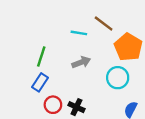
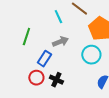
cyan line: (79, 33) -> (58, 17), turned 56
blue rectangle: (40, 82) -> (44, 59), moved

